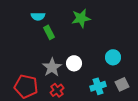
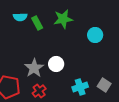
green rectangle: (49, 32) -> (37, 23), moved
cyan circle: (113, 57) -> (95, 35), moved
gray square: (122, 84) -> (104, 85), turned -32

